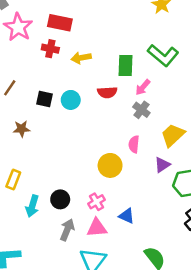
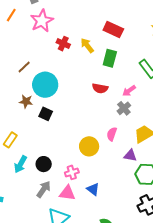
red rectangle: (60, 23) -> (113, 29), moved
yellow arrow: (81, 58) -> (87, 45), moved, turned 49
green rectangle: (126, 65) -> (110, 58), moved
black square: (44, 99) -> (46, 114), moved
cyan circle: (71, 100) -> (45, 85), moved, size x1.6
purple triangle: (162, 165) -> (130, 155), turned 32

